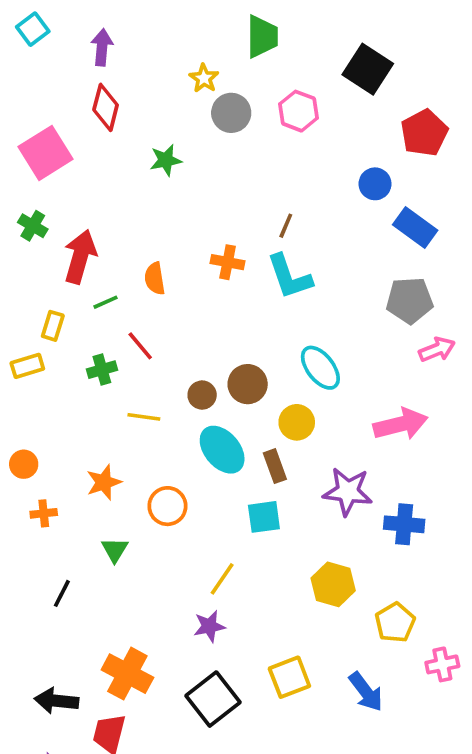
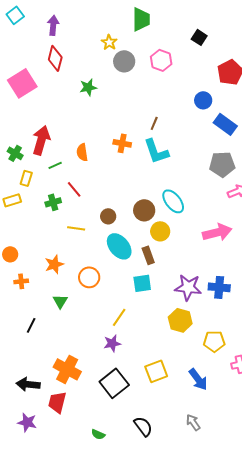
black square: (368, 69) -> (199, 37), size x0.6
green cross: (33, 226) -> (15, 153), moved
brown circle: (248, 384) -> (144, 210), moved
purple star: (348, 492) -> (188, 287), moved
yellow pentagon: (395, 623) -> (214, 341), turned 30

